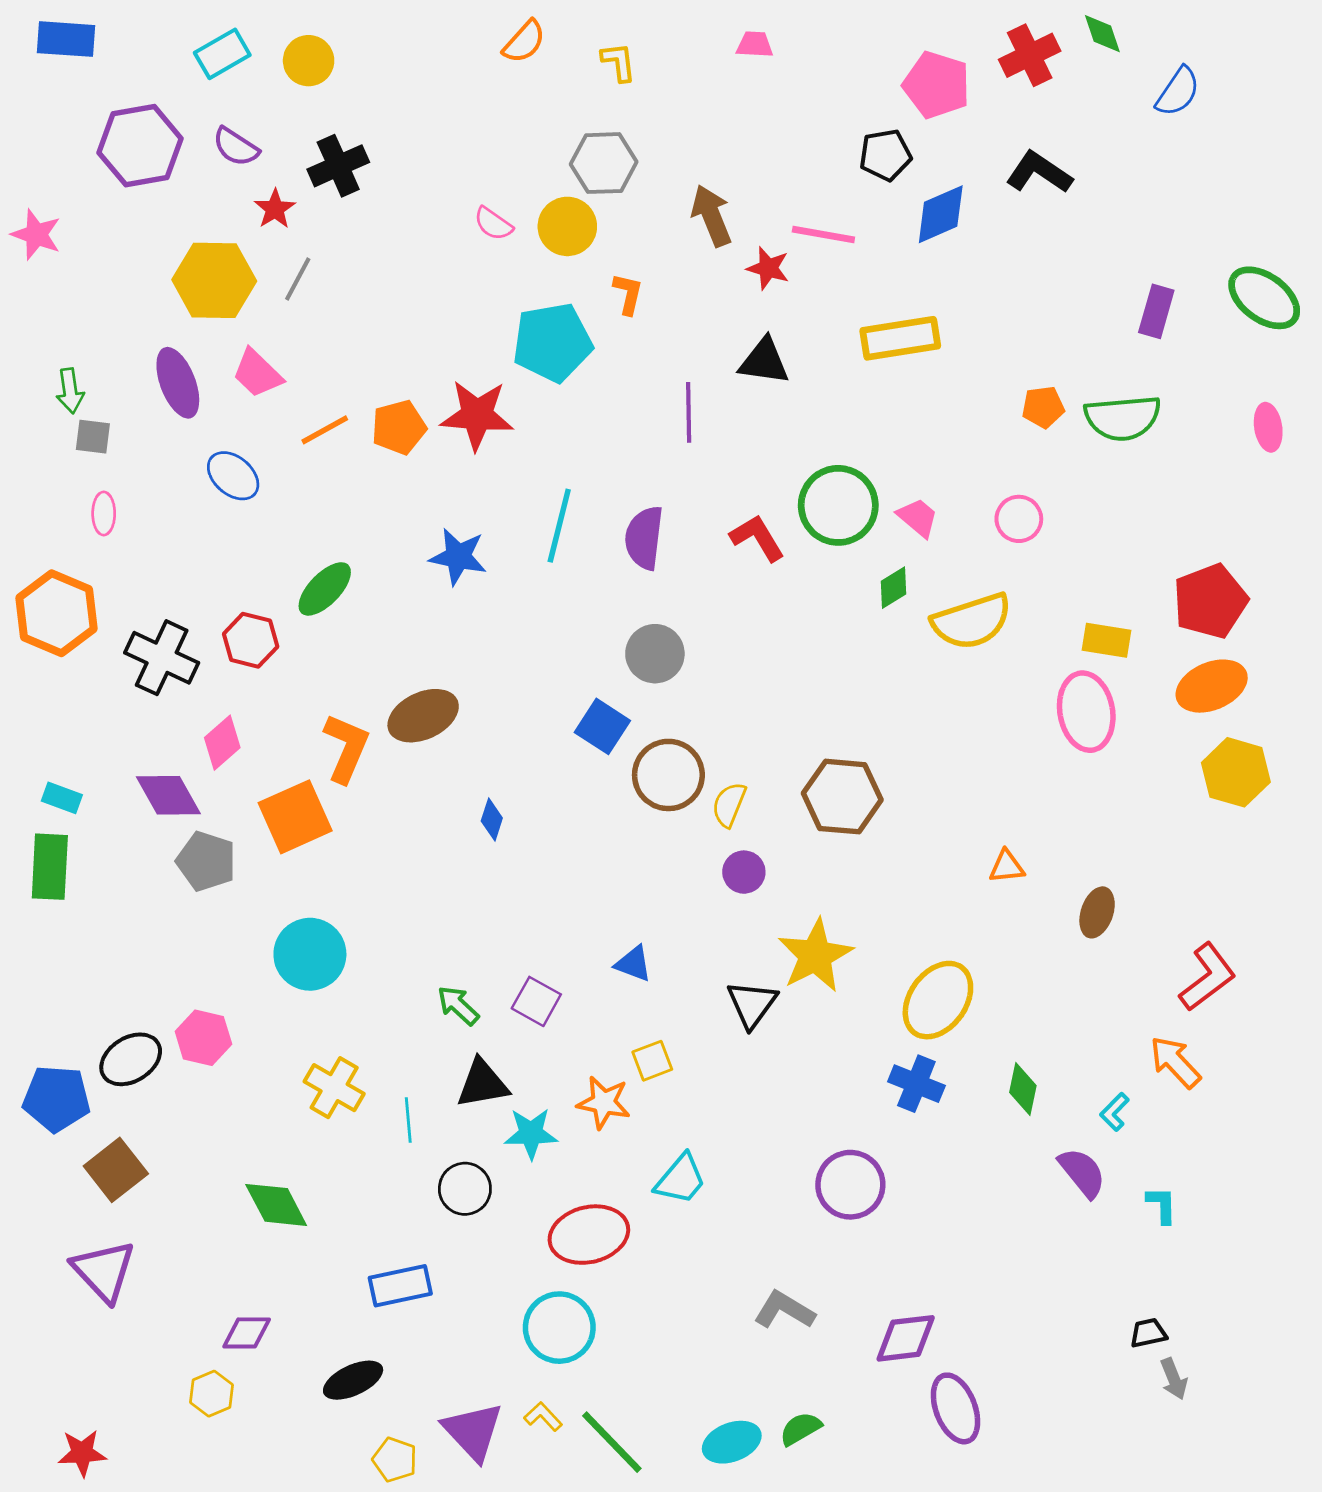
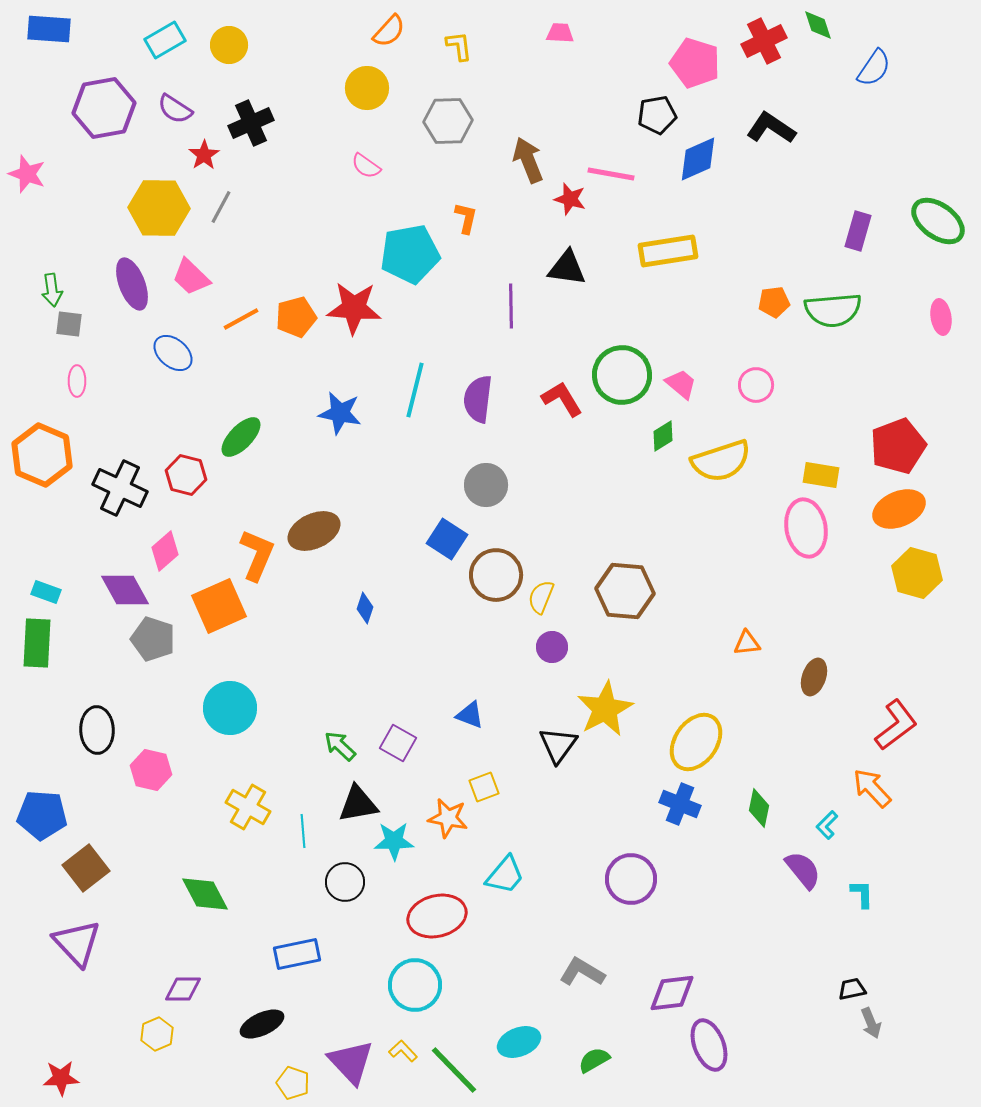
yellow circle: (567, 226) -> (367, 88), moved
black ellipse: (131, 1059) -> (97, 730), moved, turned -60
cyan ellipse: (732, 1442) -> (519, 1042), moved

